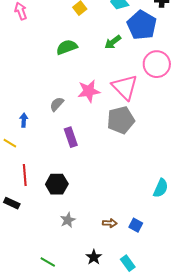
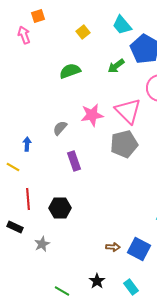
gray star: (68, 220) -> (42, 244), moved
blue square: (136, 225) -> (139, 249), size x1.6
green line: (48, 262) -> (62, 291), moved

